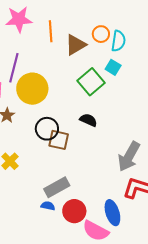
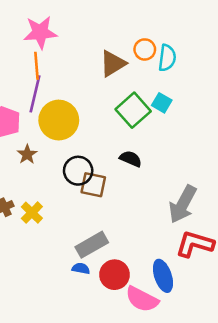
orange line: (51, 31) -> (37, 66), moved
cyan square: (113, 67) -> (162, 103), moved

